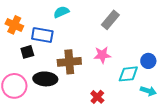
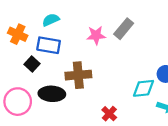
cyan semicircle: (61, 12) -> (51, 20), moved
black square: (27, 52) -> (32, 64), turned -32
pink star: (102, 55) -> (96, 35), moved

